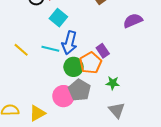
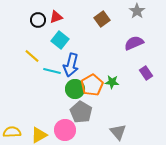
yellow line: (21, 50) -> (32, 56), moved
purple rectangle: (103, 51) -> (146, 73), moved
green star: (113, 83) -> (112, 82), moved
pink circle: (63, 96) -> (65, 130), moved

